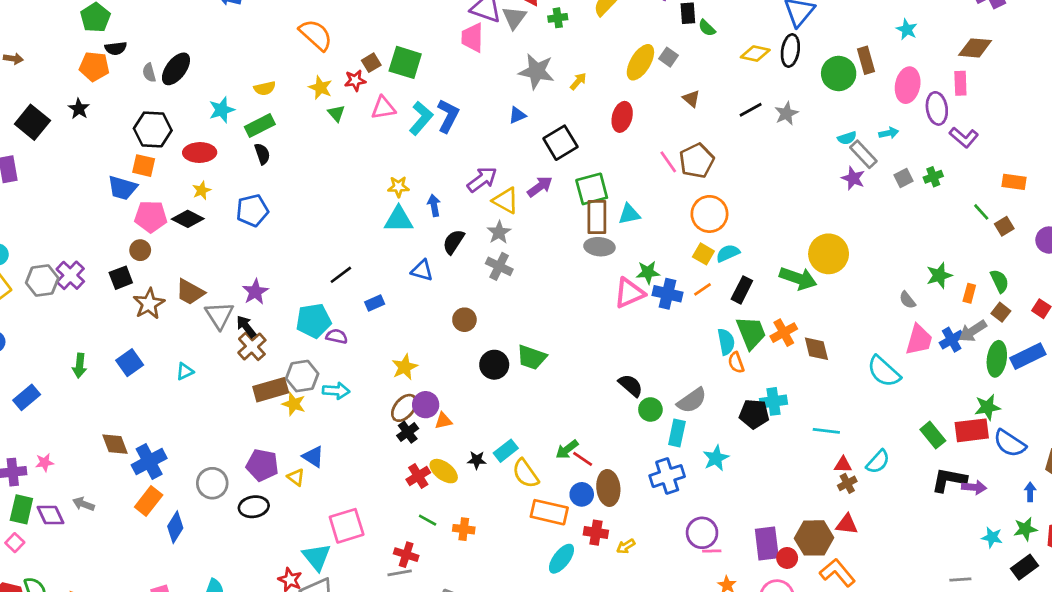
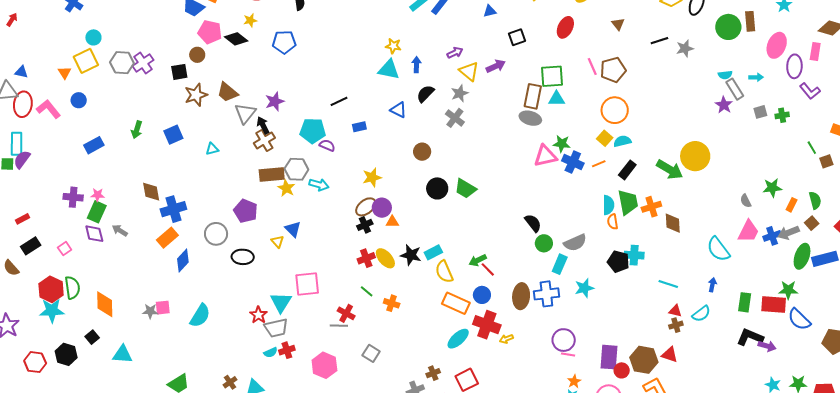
black square: (560, 143) -> (517, 37), size x0.7
purple arrow: (482, 179) -> (455, 53), size x0.7
green square: (592, 189) -> (552, 76), moved
green rectangle: (933, 435) -> (745, 302), turned 36
black star: (477, 460) -> (411, 255), size x1.5
purple pentagon: (262, 465) -> (246, 211), moved
brown ellipse: (608, 488) -> (521, 296), moved
blue arrow: (1030, 492) -> (712, 285), moved
green rectangle: (21, 509) -> (97, 212), moved
red cross: (596, 533) -> (487, 325), size x1.5

